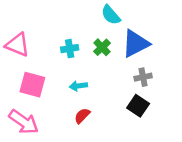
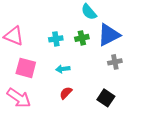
green cross: (102, 47) -> (82, 38), turned 32
black square: (138, 106) -> (106, 98), moved

